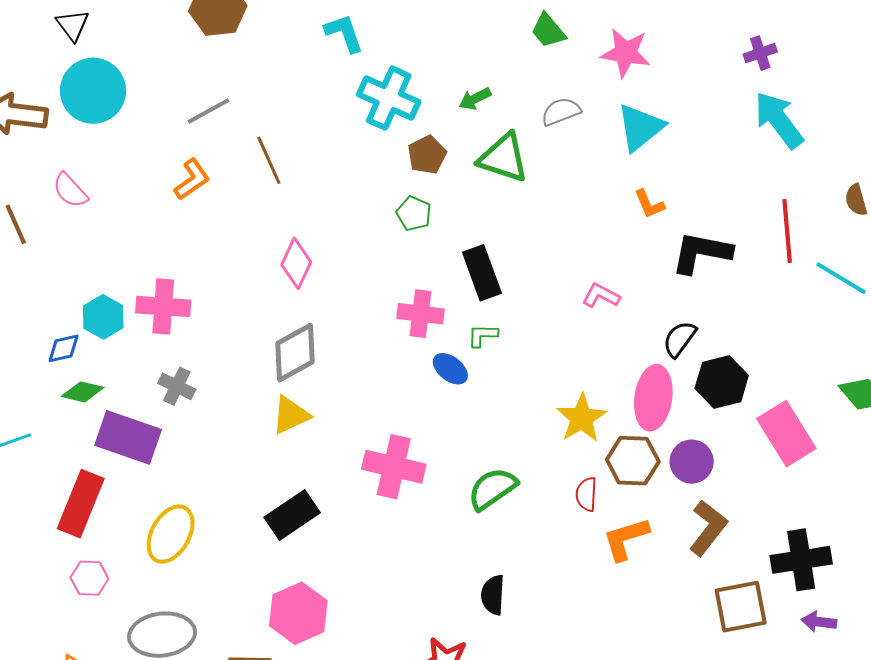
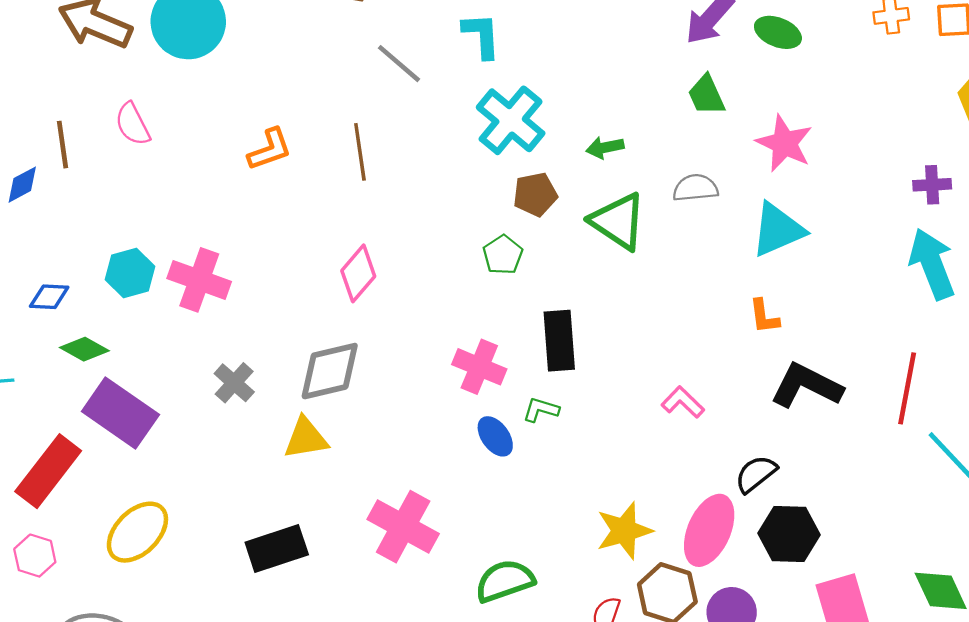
gray line: (209, 111) -> (399, 64), moved, turned 54
blue diamond: (64, 348) -> (49, 297), moved
gray cross: (177, 386) -> (234, 383), moved

